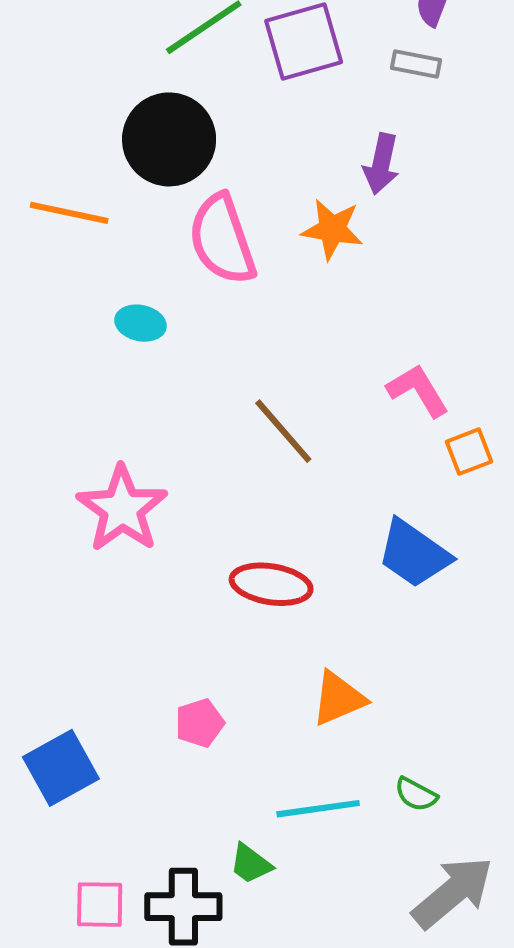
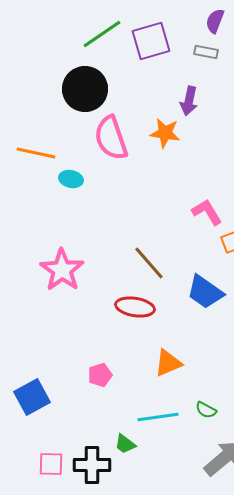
orange line: (69, 213) -> (36, 153), moved
brown line: (283, 431) -> (149, 263), moved

